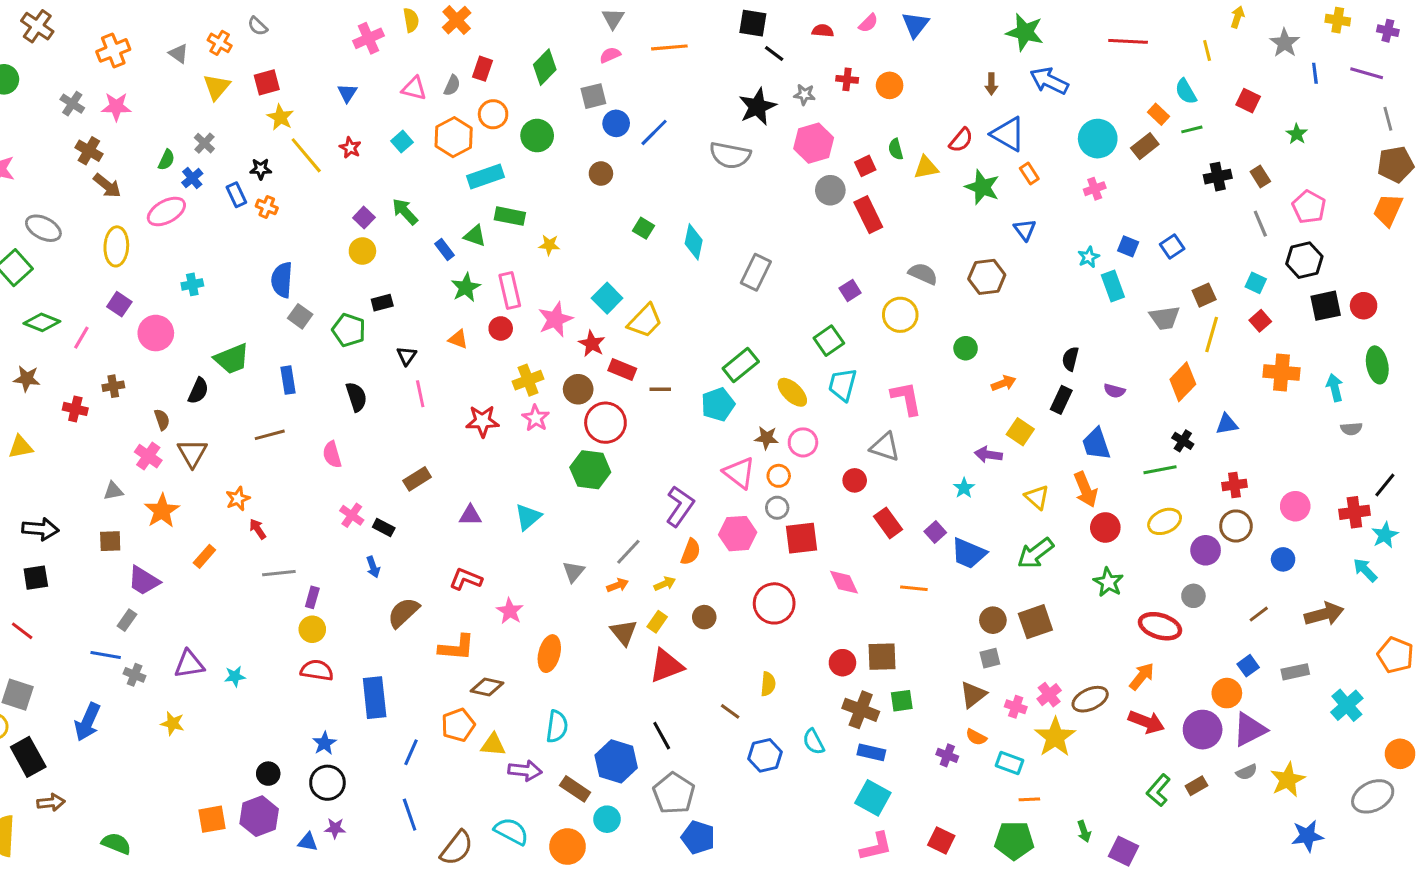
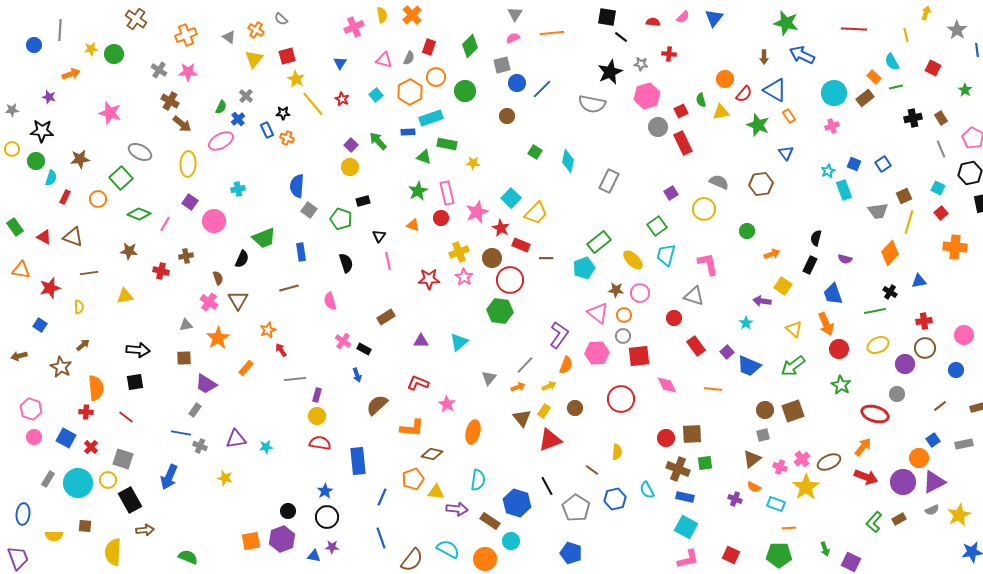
orange circle: (890, 85) -> (725, 79), moved
blue rectangle: (444, 249) -> (408, 132), moved, turned -56
gray pentagon: (674, 793) -> (576, 508), moved

